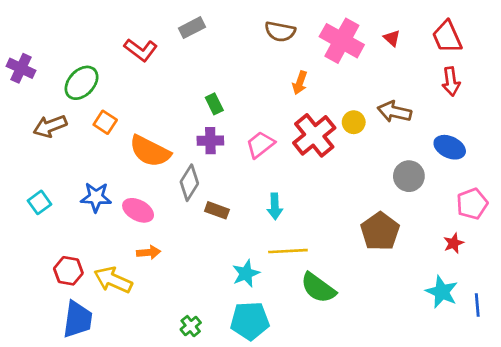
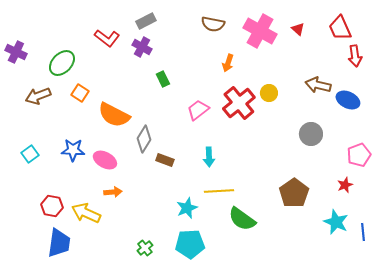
red arrow: (451, 81) -> (355, 56), moved
brown arrow: (394, 112) -> (318, 85), moved
purple cross: (210, 141) -> (142, 47), moved, turned 30
blue ellipse: (450, 147) -> (348, 100), moved
brown pentagon: (380, 231) -> (294, 193), moved

